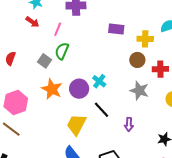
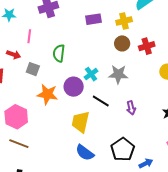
red arrow: (32, 22) -> (14, 55), moved
pink line: (58, 29) -> (29, 36), moved
green semicircle: (62, 51) -> (59, 53), moved
cyan cross: (99, 81) -> (91, 74), turned 32
gray star: (139, 91) -> (118, 74), moved

